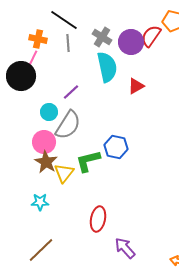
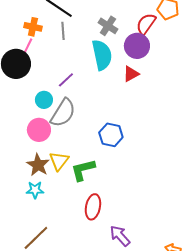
gray cross: (102, 37) -> (108, 26), moved
purple circle: (131, 42) -> (137, 46), moved
green L-shape: (88, 161) -> (83, 170), moved
brown star: (46, 162) -> (38, 165), moved

